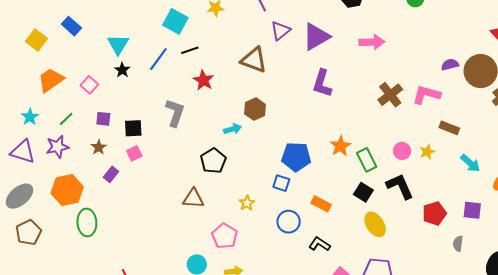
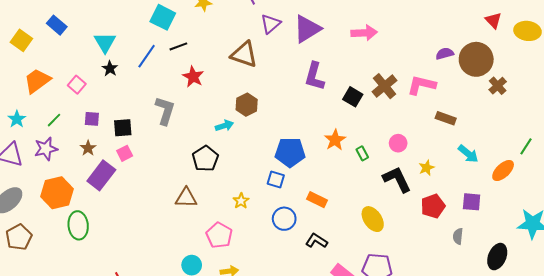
yellow star: (427, 152) -> (427, 168), moved
green rectangle: (367, 160) -> (362, 153), size x0.6
purple rectangle: (111, 174) -> (101, 175), size x1.8
black square: (363, 192) -> (353, 97), moved

